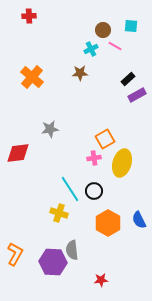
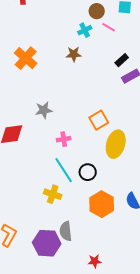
pink cross: (94, 158) -> (64, 139), moved

